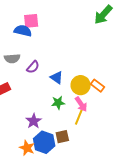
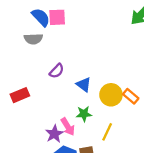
blue semicircle: (23, 31) -> (41, 17), moved, turned 30
gray semicircle: (12, 58) -> (33, 39), moved
pink arrow: (81, 104) -> (68, 127), moved

